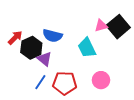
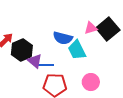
blue semicircle: (53, 36) -> (63, 38), moved
blue line: (40, 82) -> (46, 65), moved, turned 56

